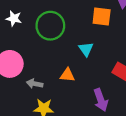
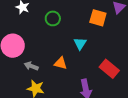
green circle: (50, 26) -> (53, 18), size x0.6

